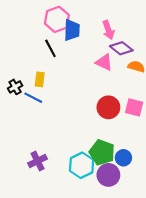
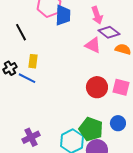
black line: (50, 48) -> (21, 32), moved
blue circle: (123, 158) -> (118, 123), moved

